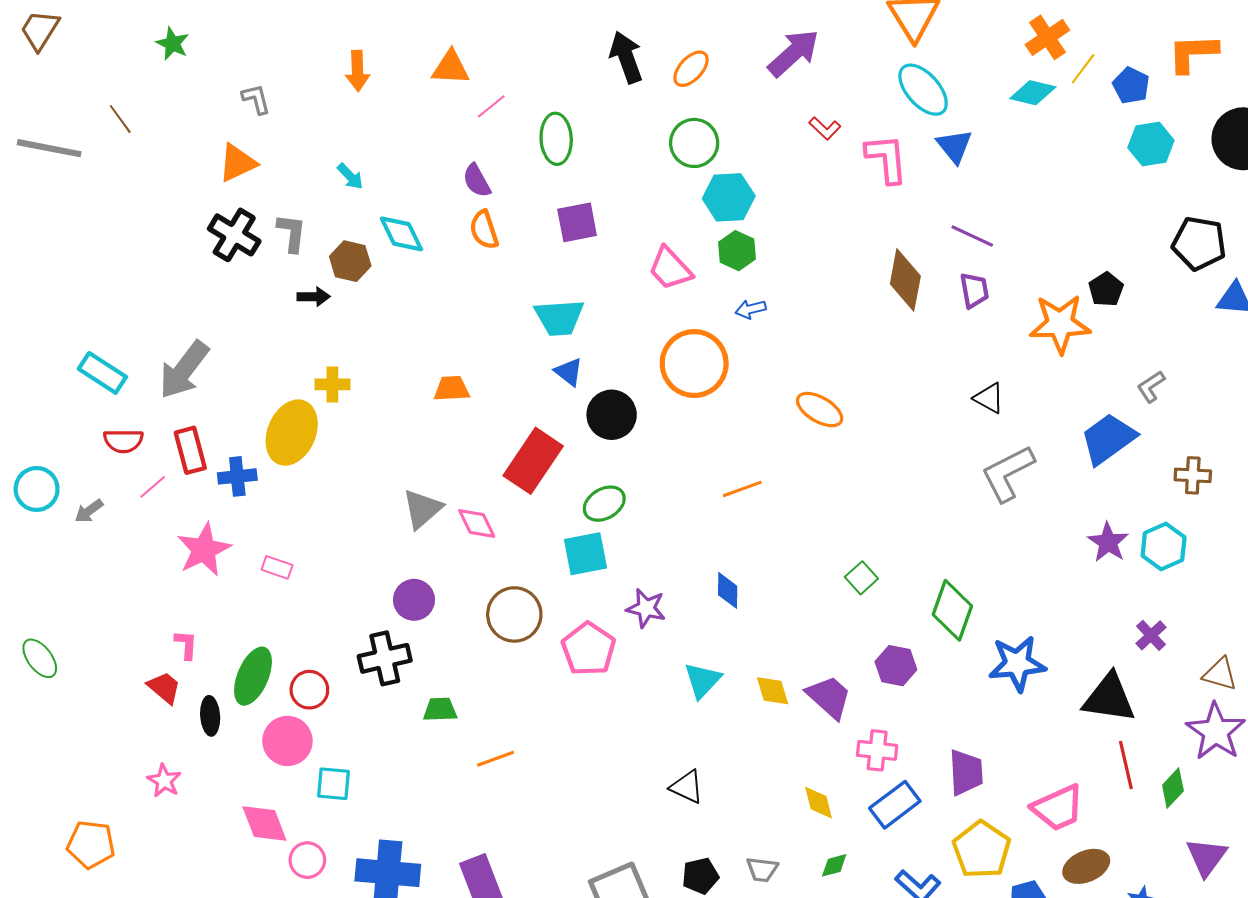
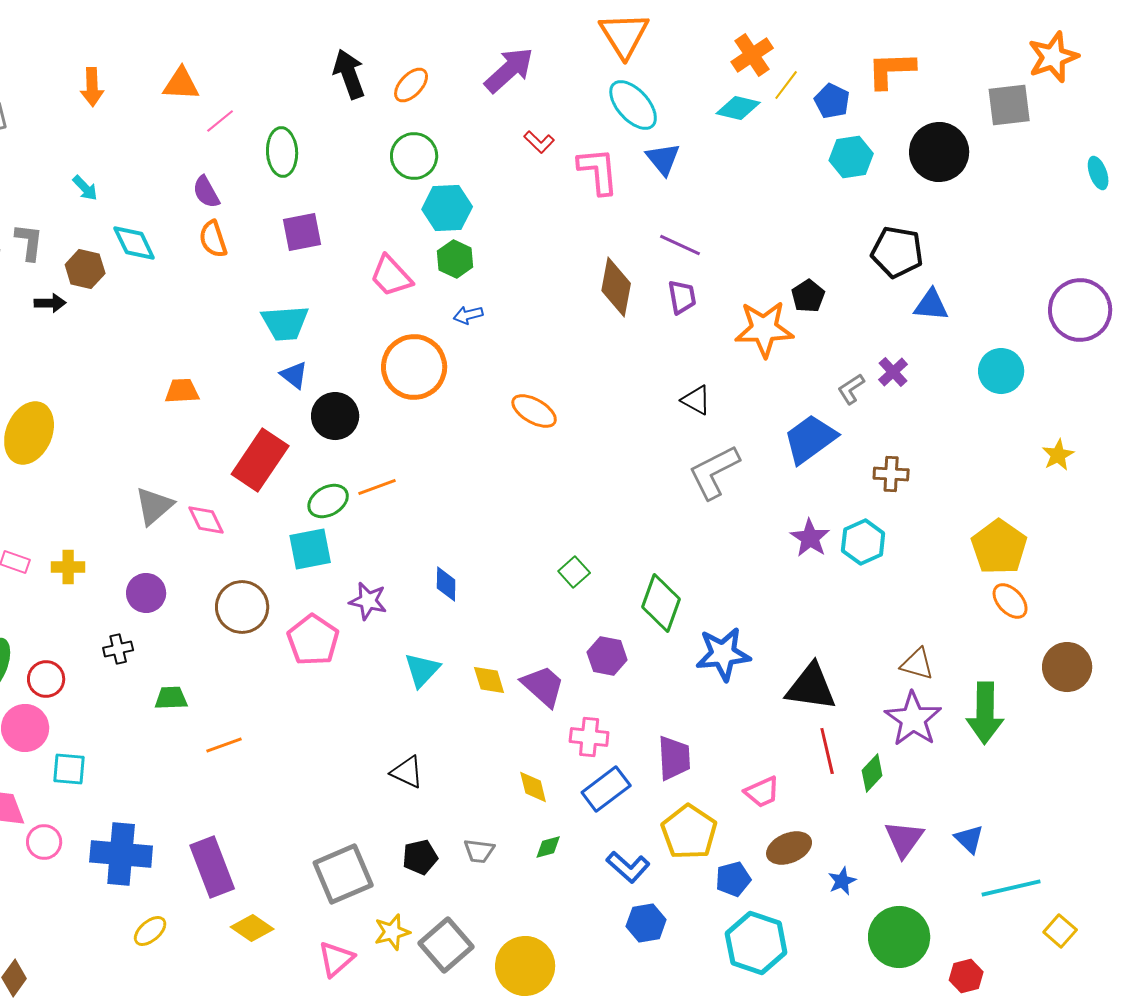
yellow cross: (332, 384) -> (68, 567), moved
orange line: (742, 489) -> (377, 487), moved
purple cross: (1151, 635) -> (893, 372), moved
black cross: (385, 658) -> (118, 649), size x0.6
pink trapezoid: (1058, 808) -> (762, 792), size x0.7

